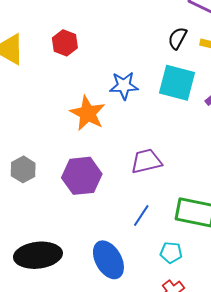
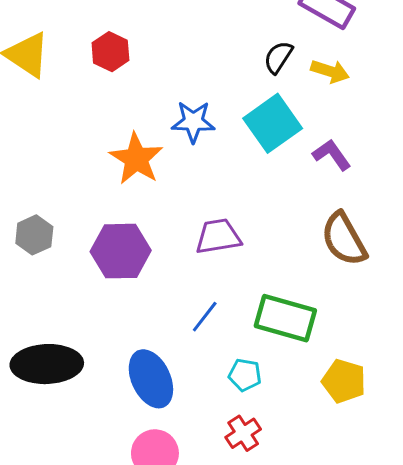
cyan square: (177, 83) -> (273, 123), turned 36

